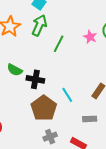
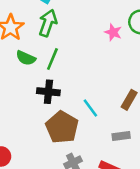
green line: (59, 44) -> (52, 59), moved
green semicircle: (15, 70) -> (26, 58), moved

